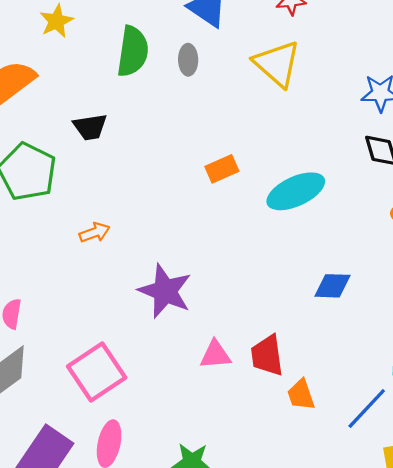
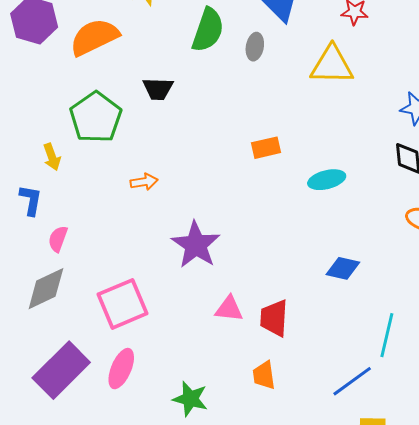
yellow triangle: (277, 64) -> (332, 65), turned -51
cyan ellipse: (296, 191) -> (327, 180), size x0.7
orange trapezoid: (301, 395) -> (264, 375), moved

